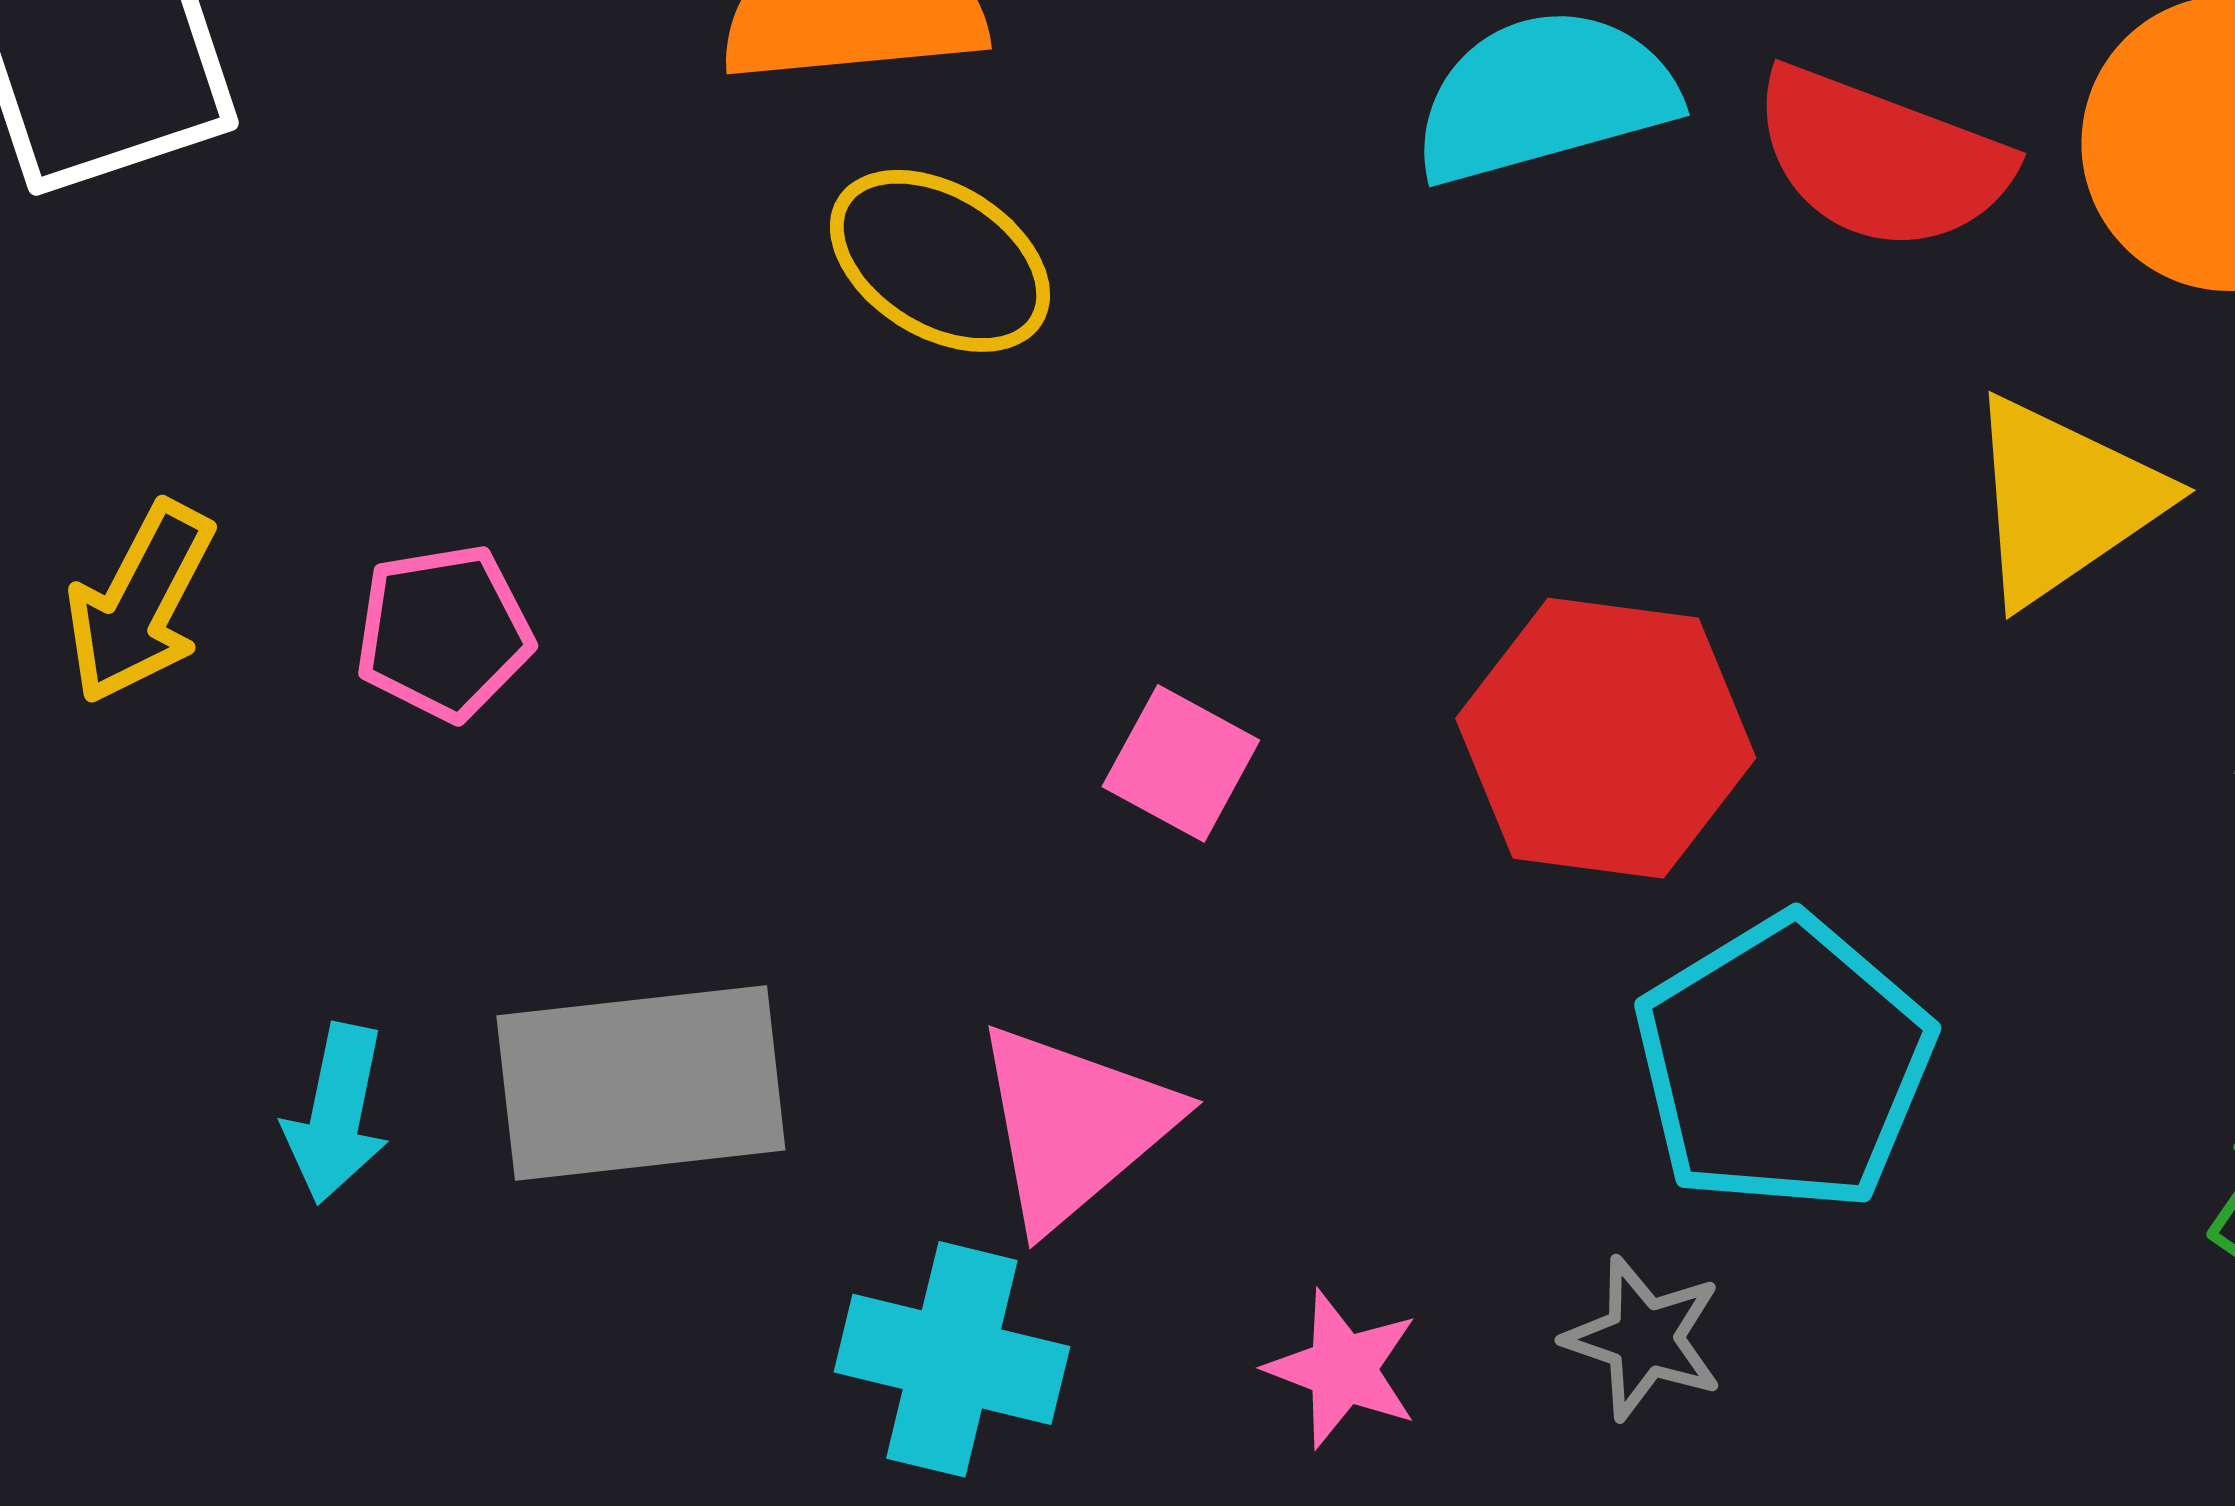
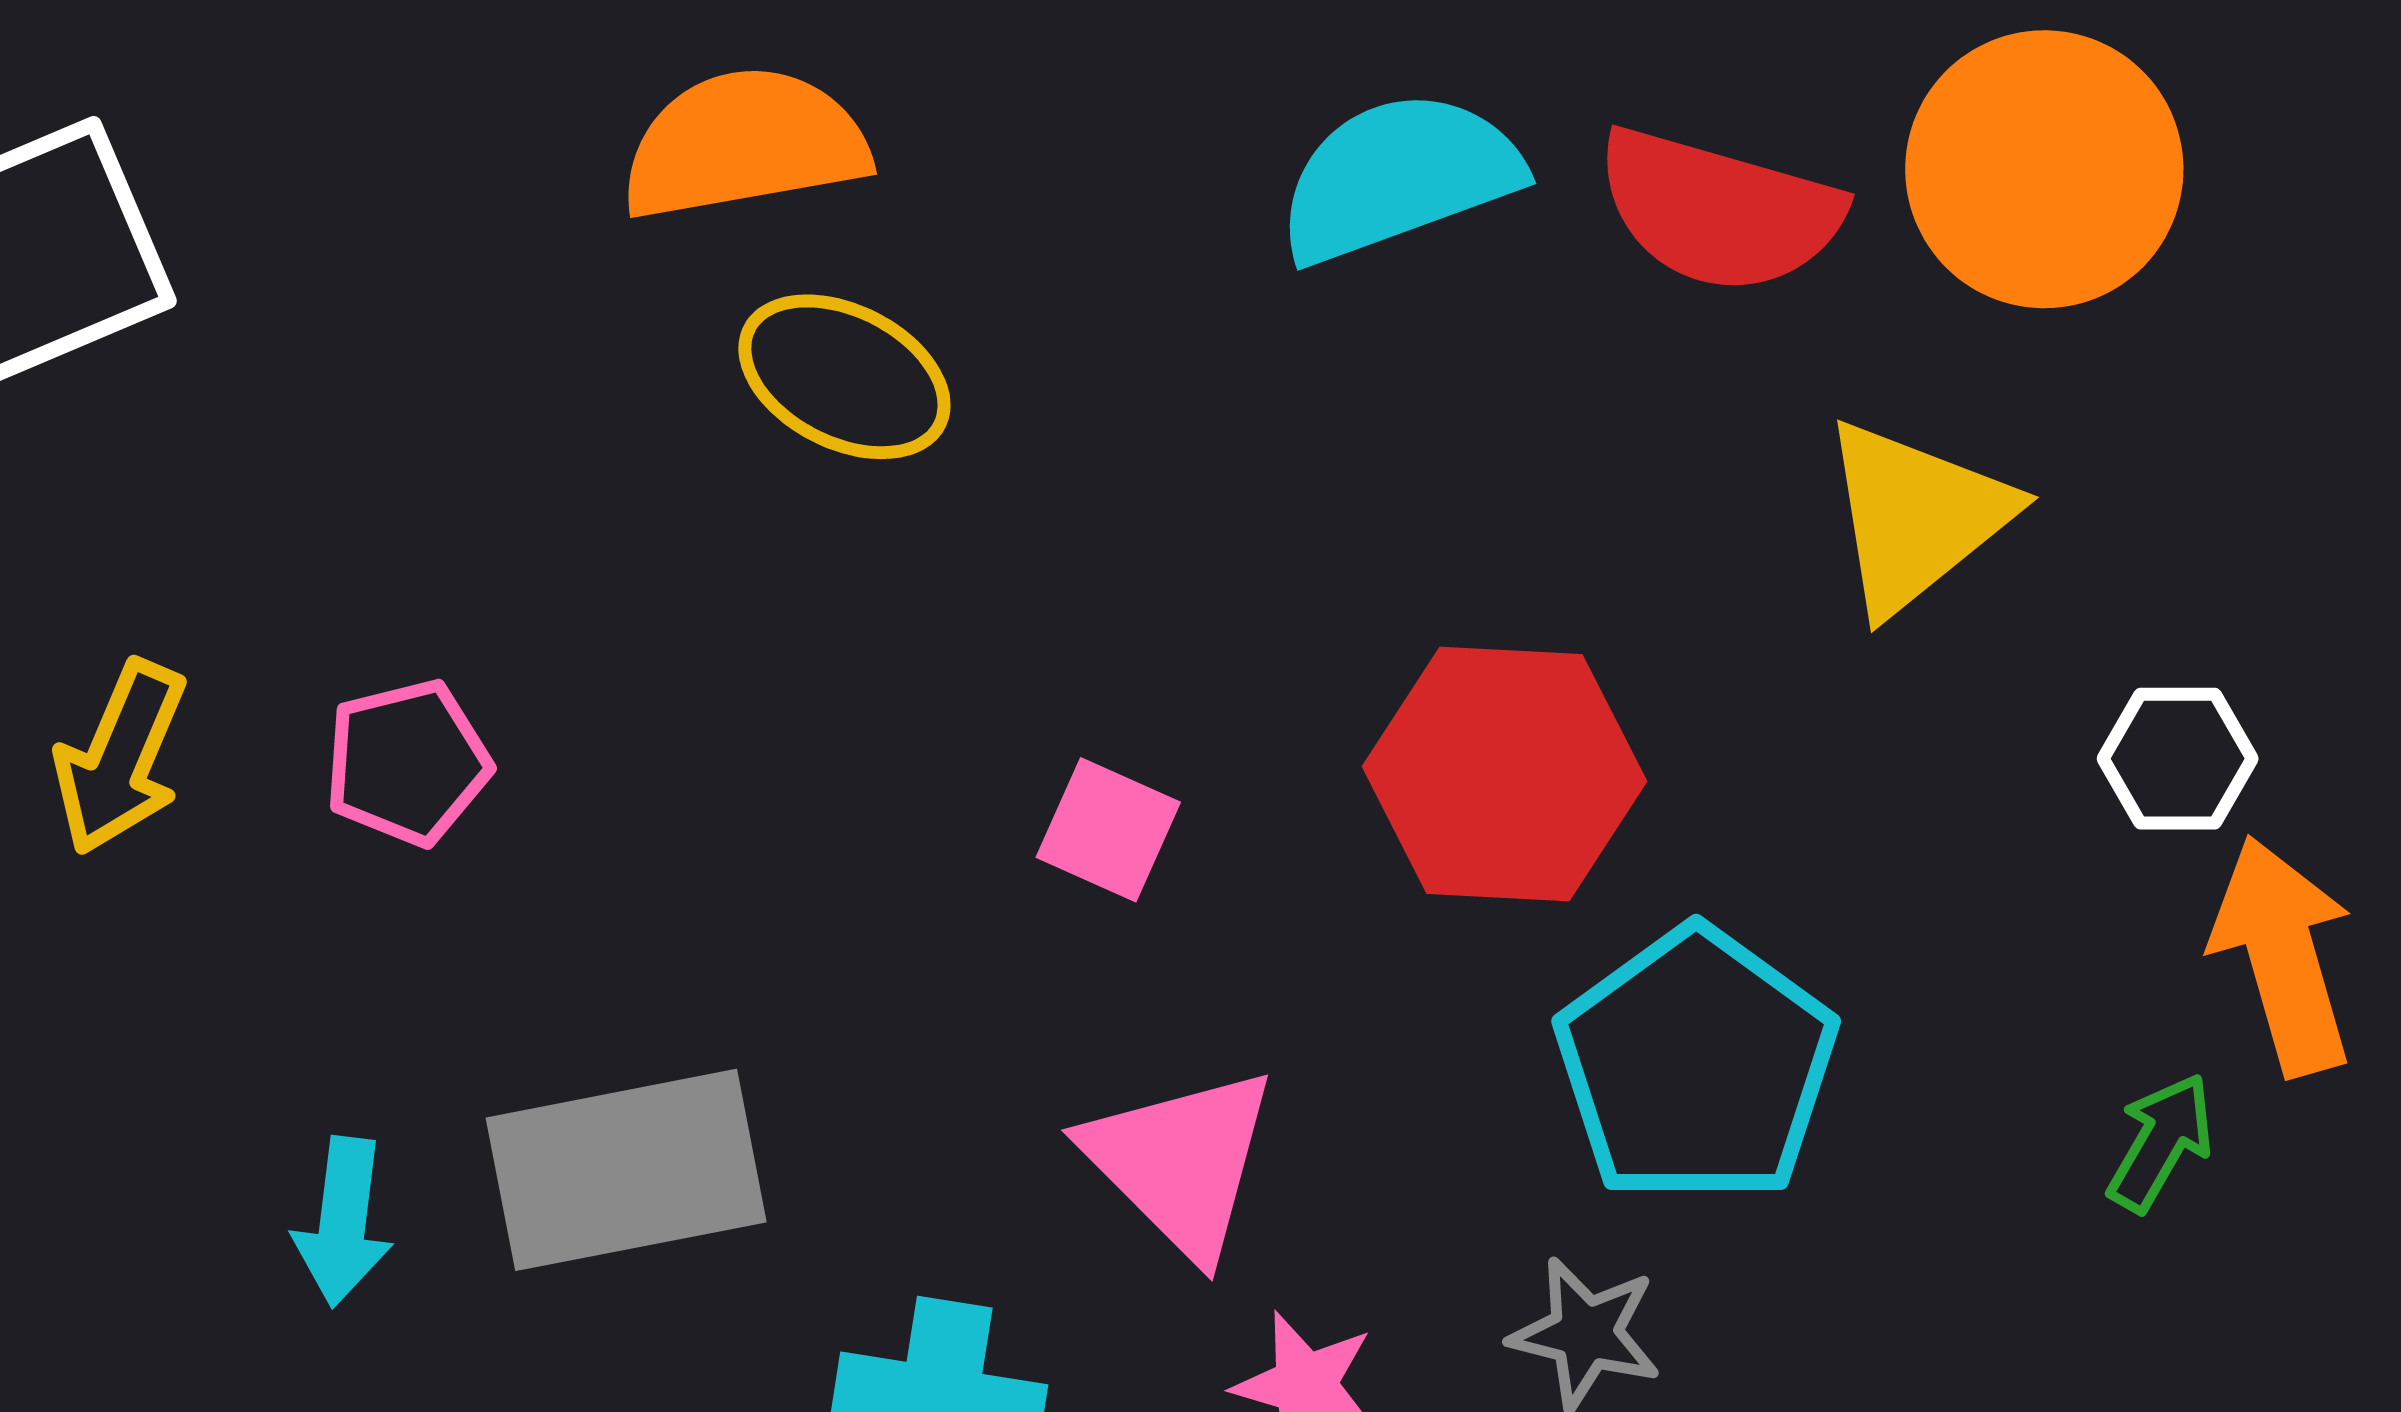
pink triangle: (1074, 1126) -> (1180, 1162), moved, turned -30

